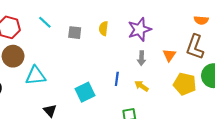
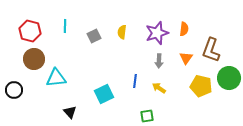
orange semicircle: (201, 20) -> (184, 29), moved, turned -88
cyan line: (45, 22) -> (65, 26), turned 48
gray square: (75, 33) -> (94, 36), turned -32

